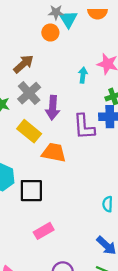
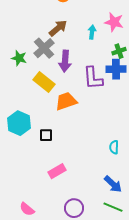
brown arrow: (23, 64) -> (58, 28), moved
orange trapezoid: (54, 152) -> (66, 101), turned -30
black square: (31, 191) -> (46, 135), size x0.6

